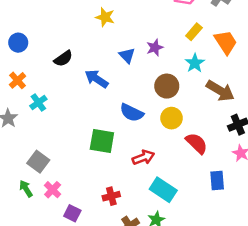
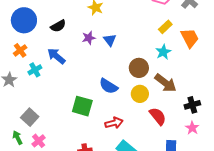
blue circle: (18, 43) -> (24, 20), size x1.6
purple star: (155, 48) -> (89, 38), moved
black semicircle: (63, 59) -> (58, 26), moved
blue arrow: (97, 79) -> (56, 56), moved
brown arrow: (220, 91) -> (165, 83), moved

